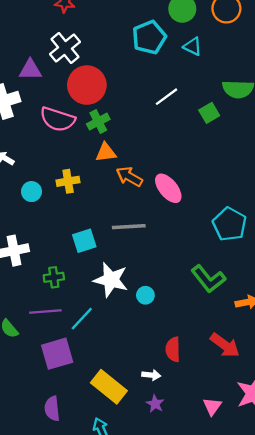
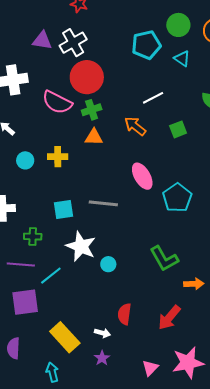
purple triangle: (30, 70) -> (42, 41), moved
green square: (209, 113) -> (178, 129), moved
orange arrow: (129, 177) -> (135, 126), moved
cyan pentagon: (230, 224) -> (177, 198), moved
red arrow: (225, 345) -> (169, 318), turned 84

